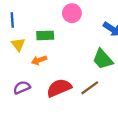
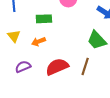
yellow triangle: (18, 45) -> (14, 36), moved
brown line: (90, 88) -> (85, 66), turned -36

